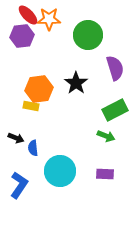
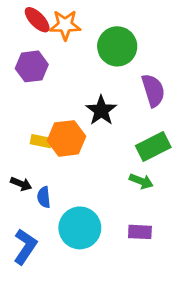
purple hexagon: (22, 36) -> (32, 66), moved
orange hexagon: (39, 89) -> (66, 138), moved

